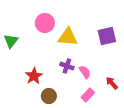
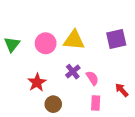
pink circle: (45, 23) -> (46, 43), moved
purple cross: (67, 66) -> (73, 72), turned 32
pink rectangle: (88, 95) -> (96, 103), turned -40

